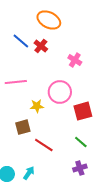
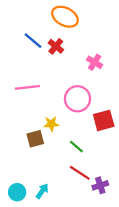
yellow star: (37, 106) -> (51, 124), moved
green line: (81, 142) -> (76, 147), moved
red line: (44, 145) -> (80, 173), moved

